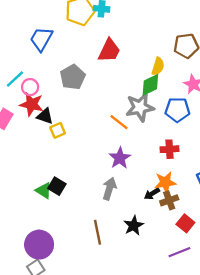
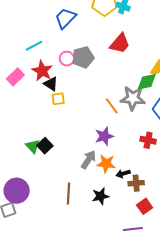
pink circle: (30, 87) -> (67, 59), moved
orange star: (165, 182) -> (106, 164), moved

